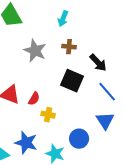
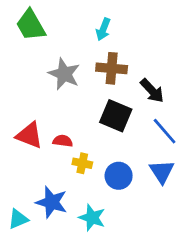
brown cross: (69, 47) -> (112, 68), size x1.5
red semicircle: (34, 99) -> (63, 141), turned -112
blue circle: (79, 139) -> (119, 176), moved

